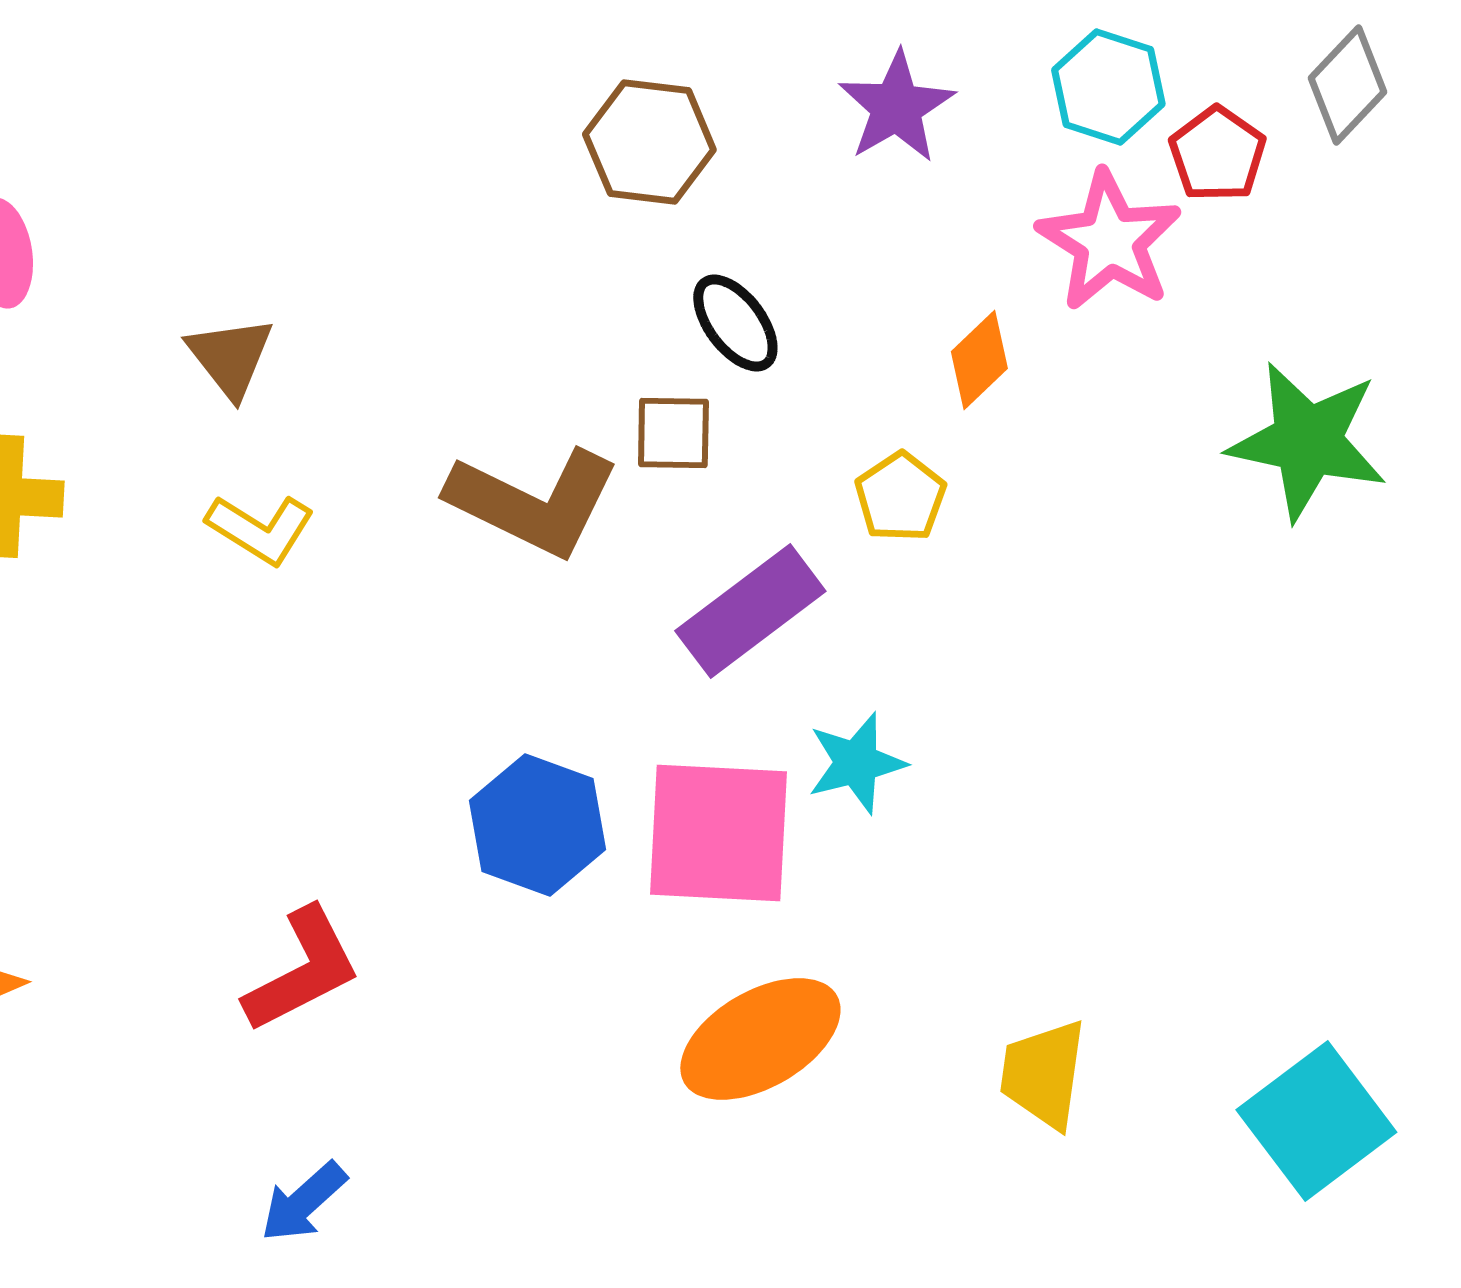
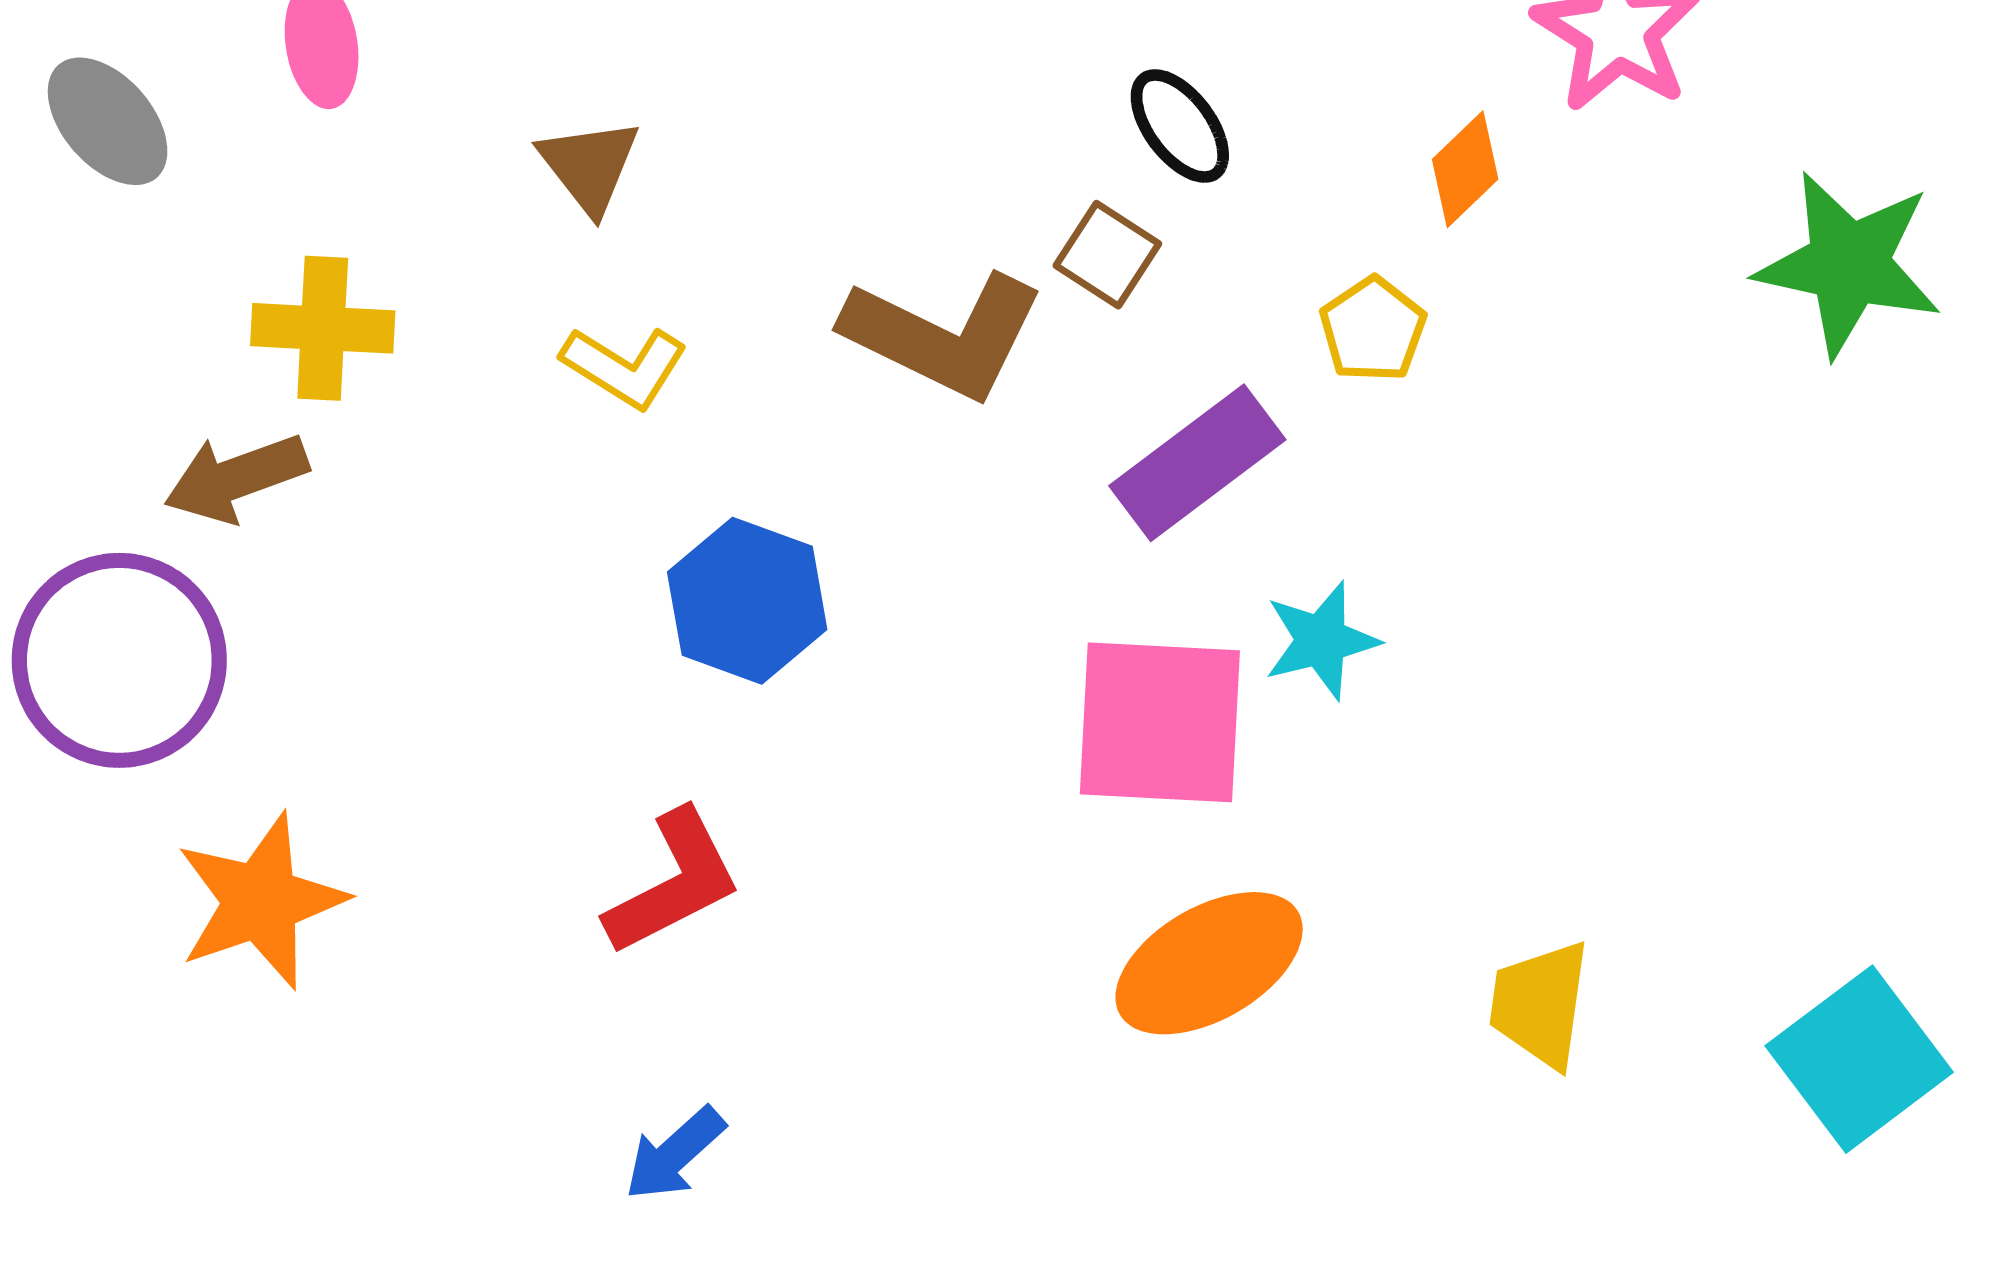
brown square: (673, 433) -> (1107, 255), turned 32
blue hexagon: (537, 825) -> (747, 601), moved

